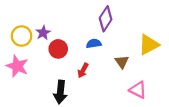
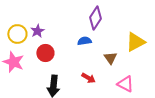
red circle: (58, 49) -> (45, 53), moved
red arrow: (83, 70) -> (88, 78), moved, turned -88

